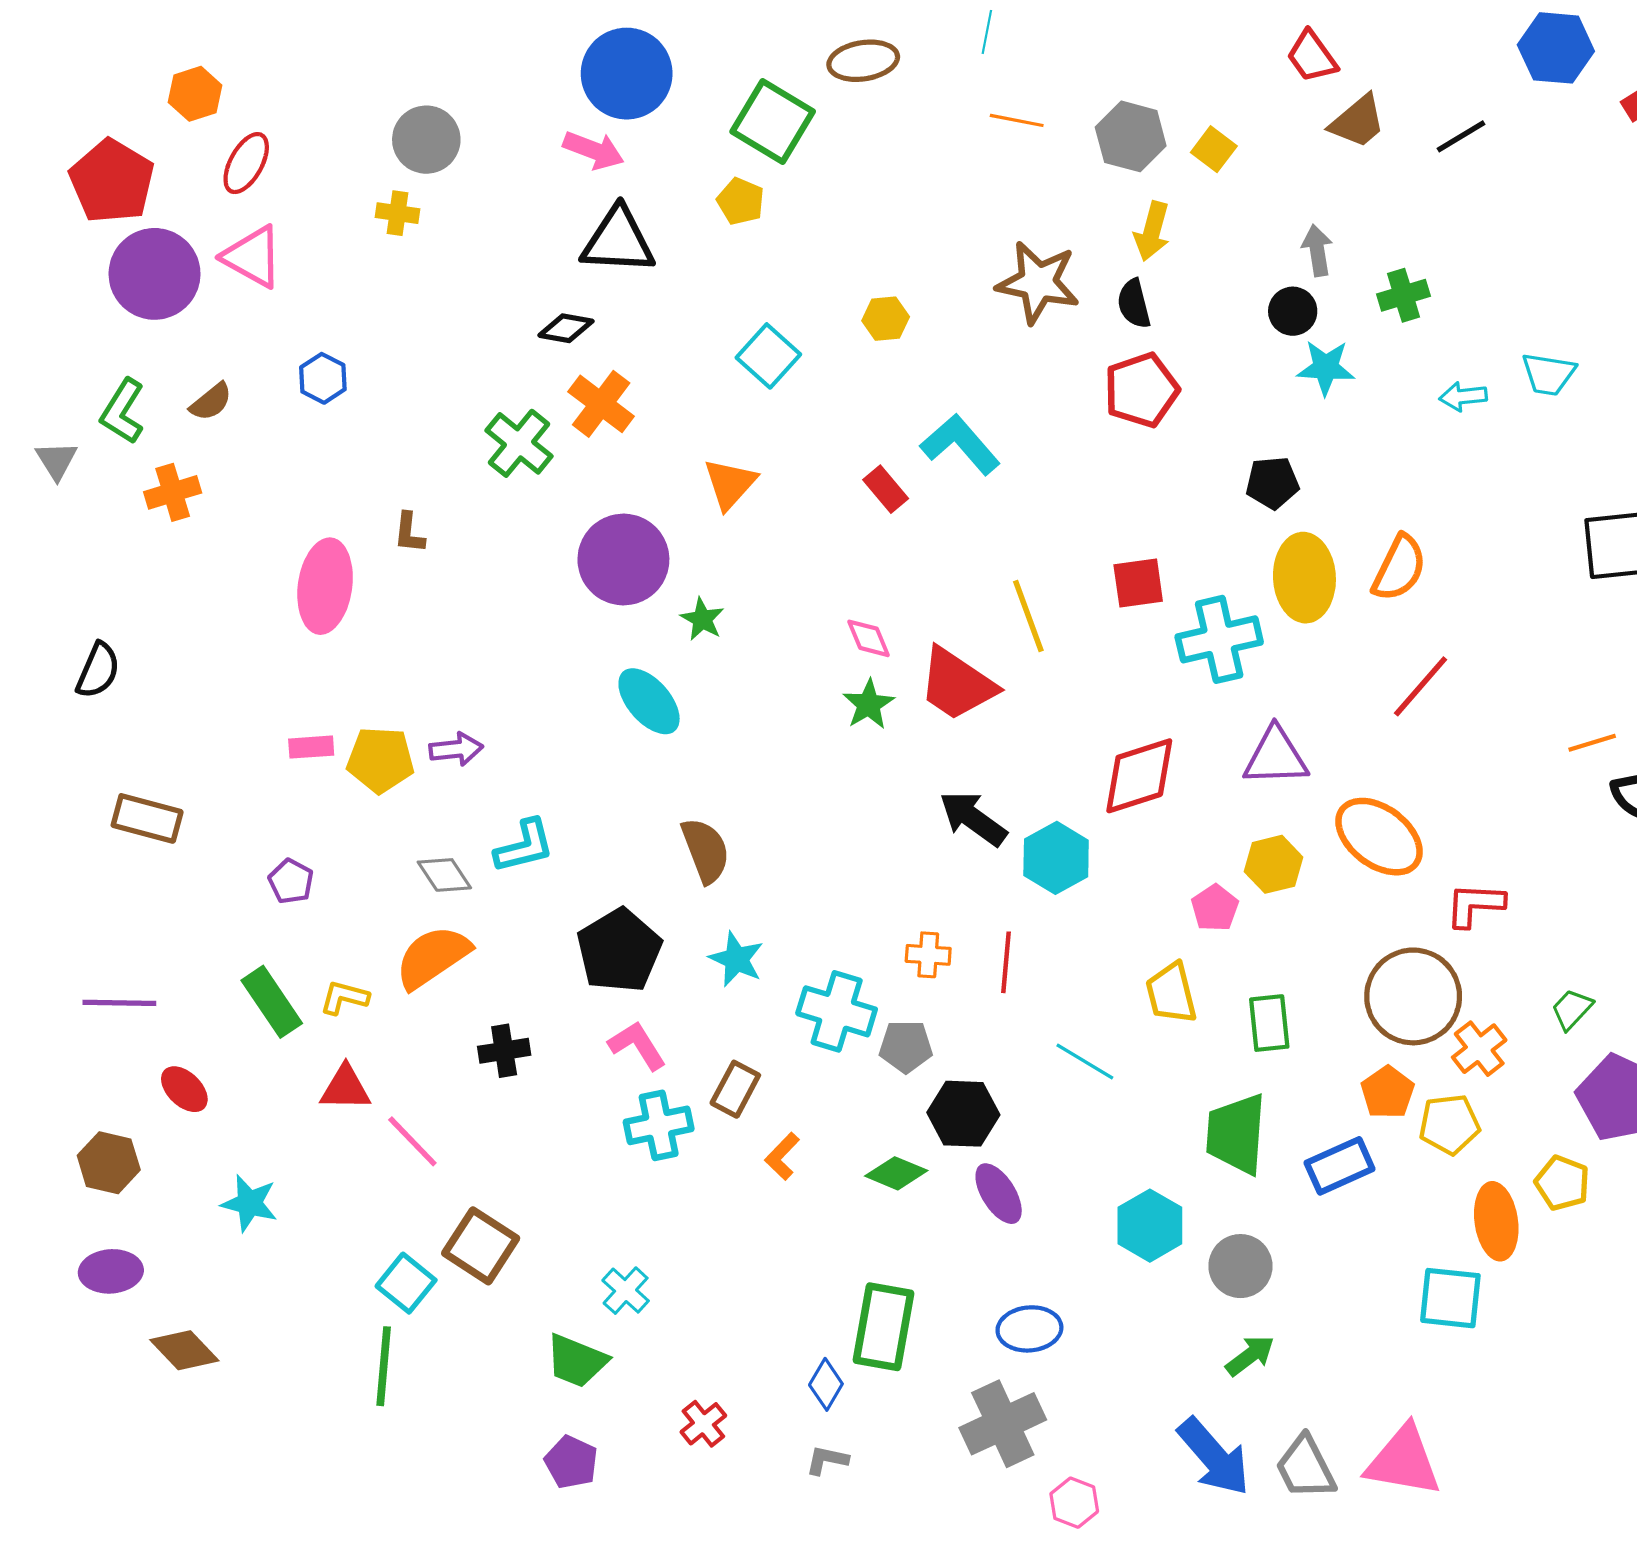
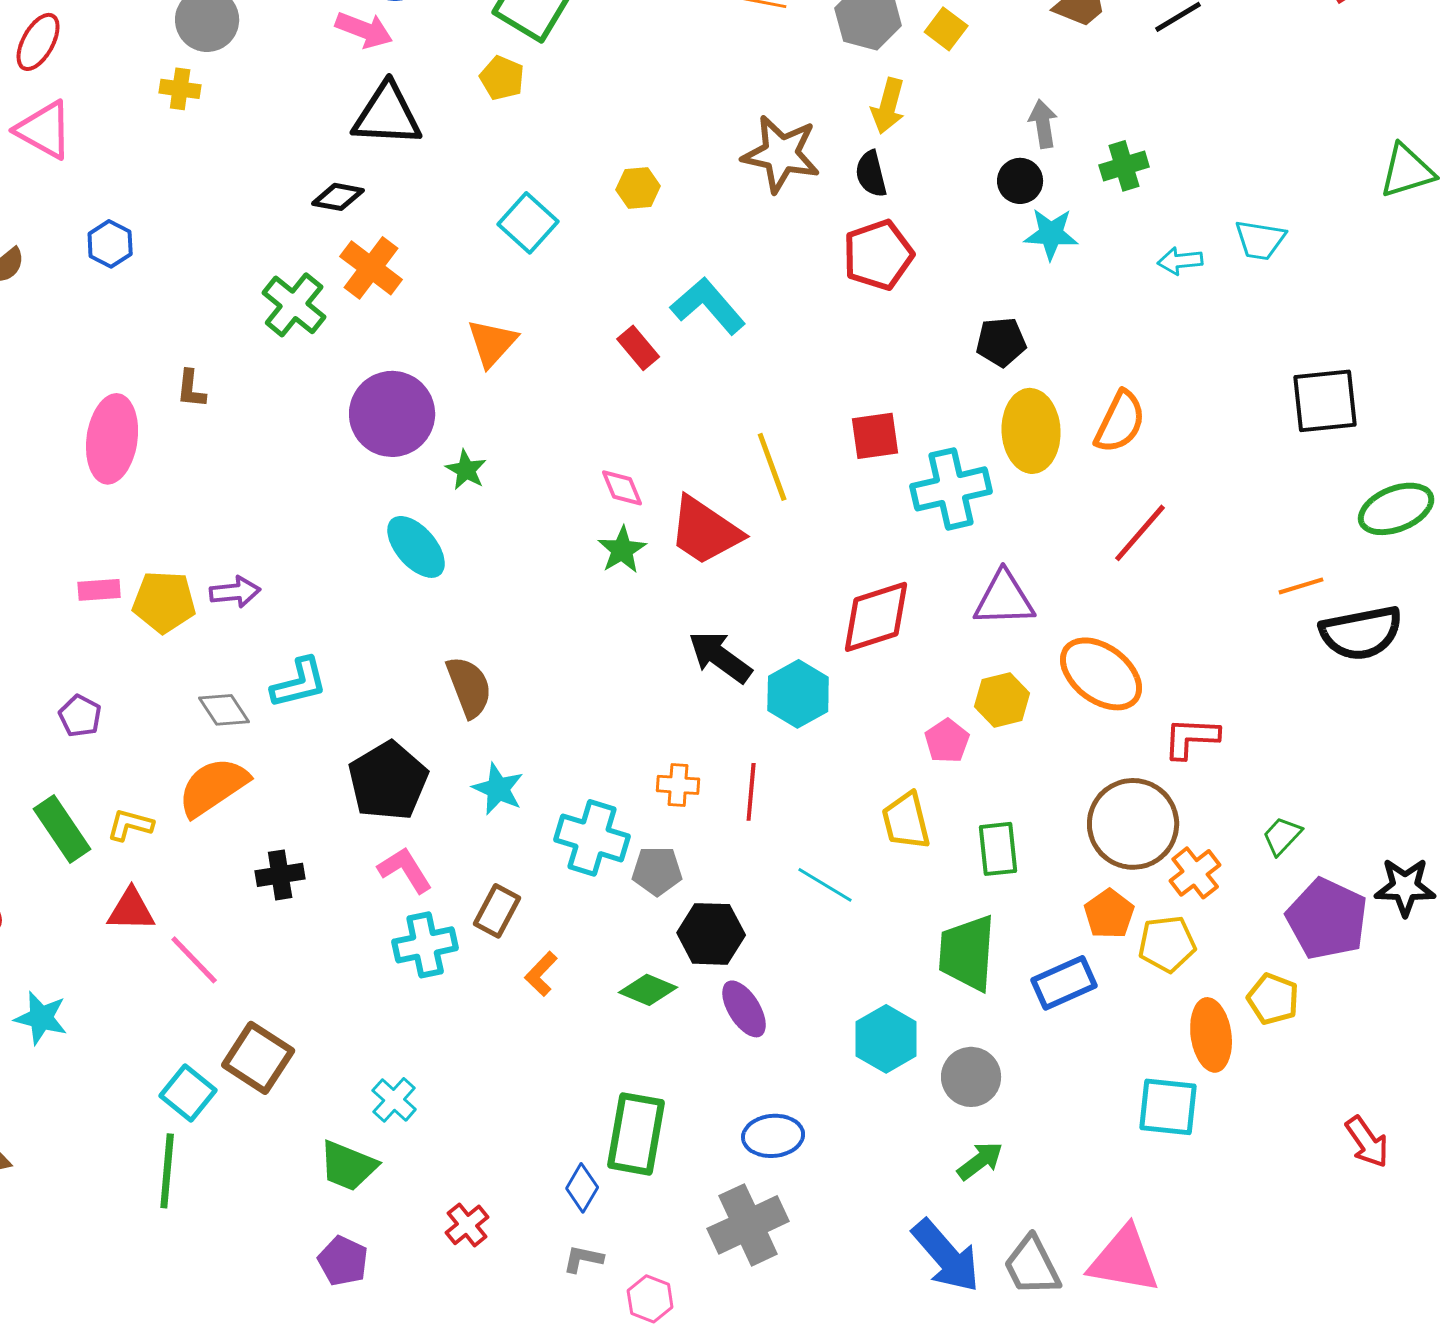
pink hexagon: (1074, 1503) -> (650, 1299), moved

